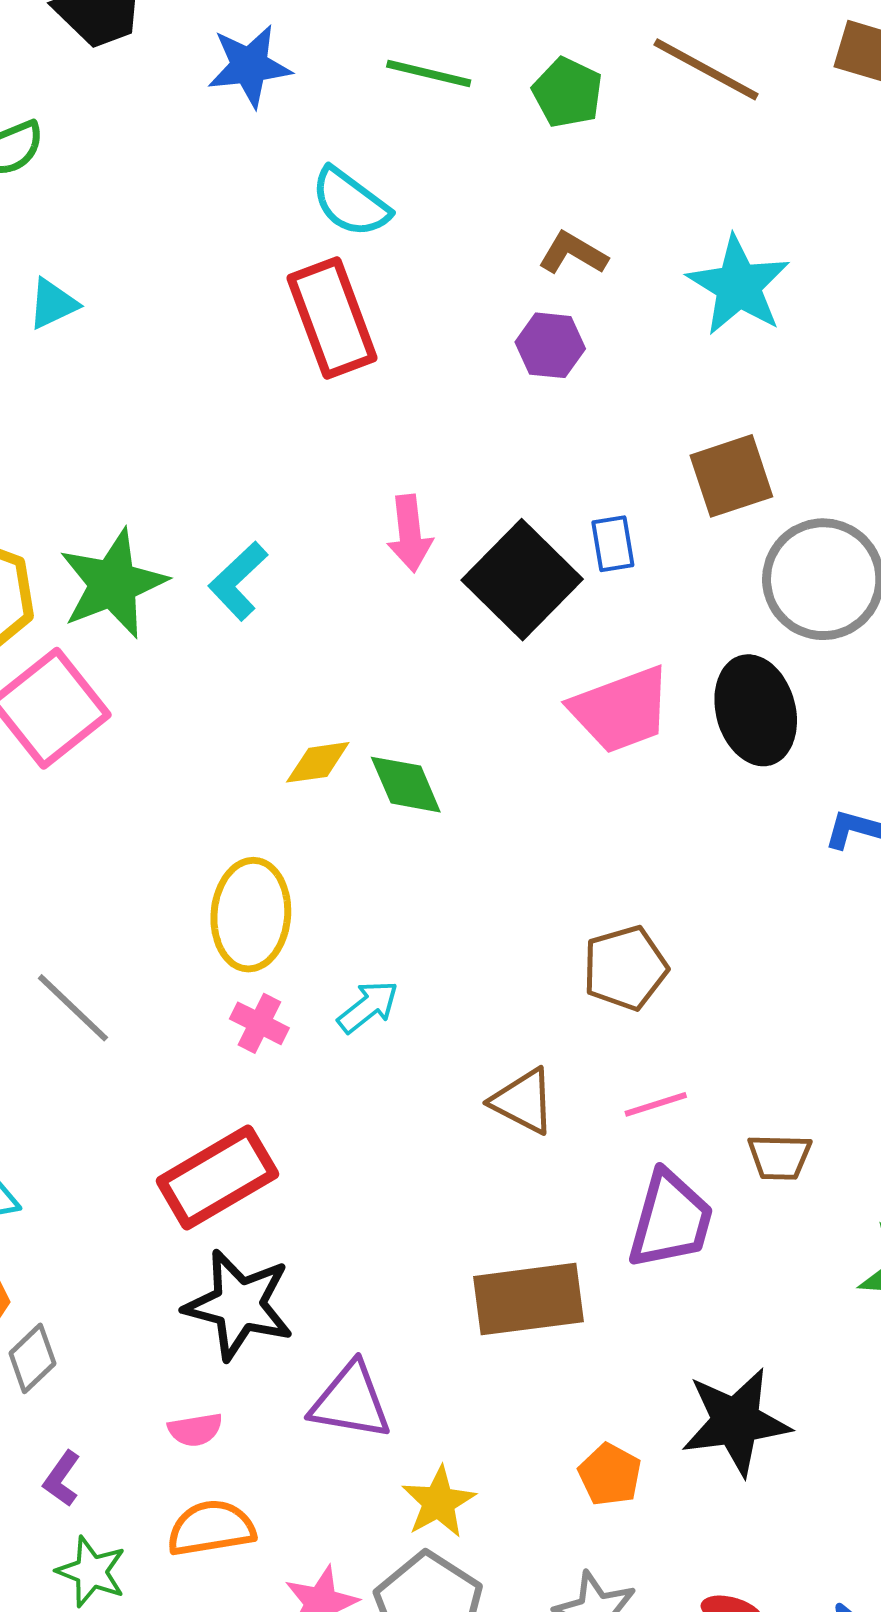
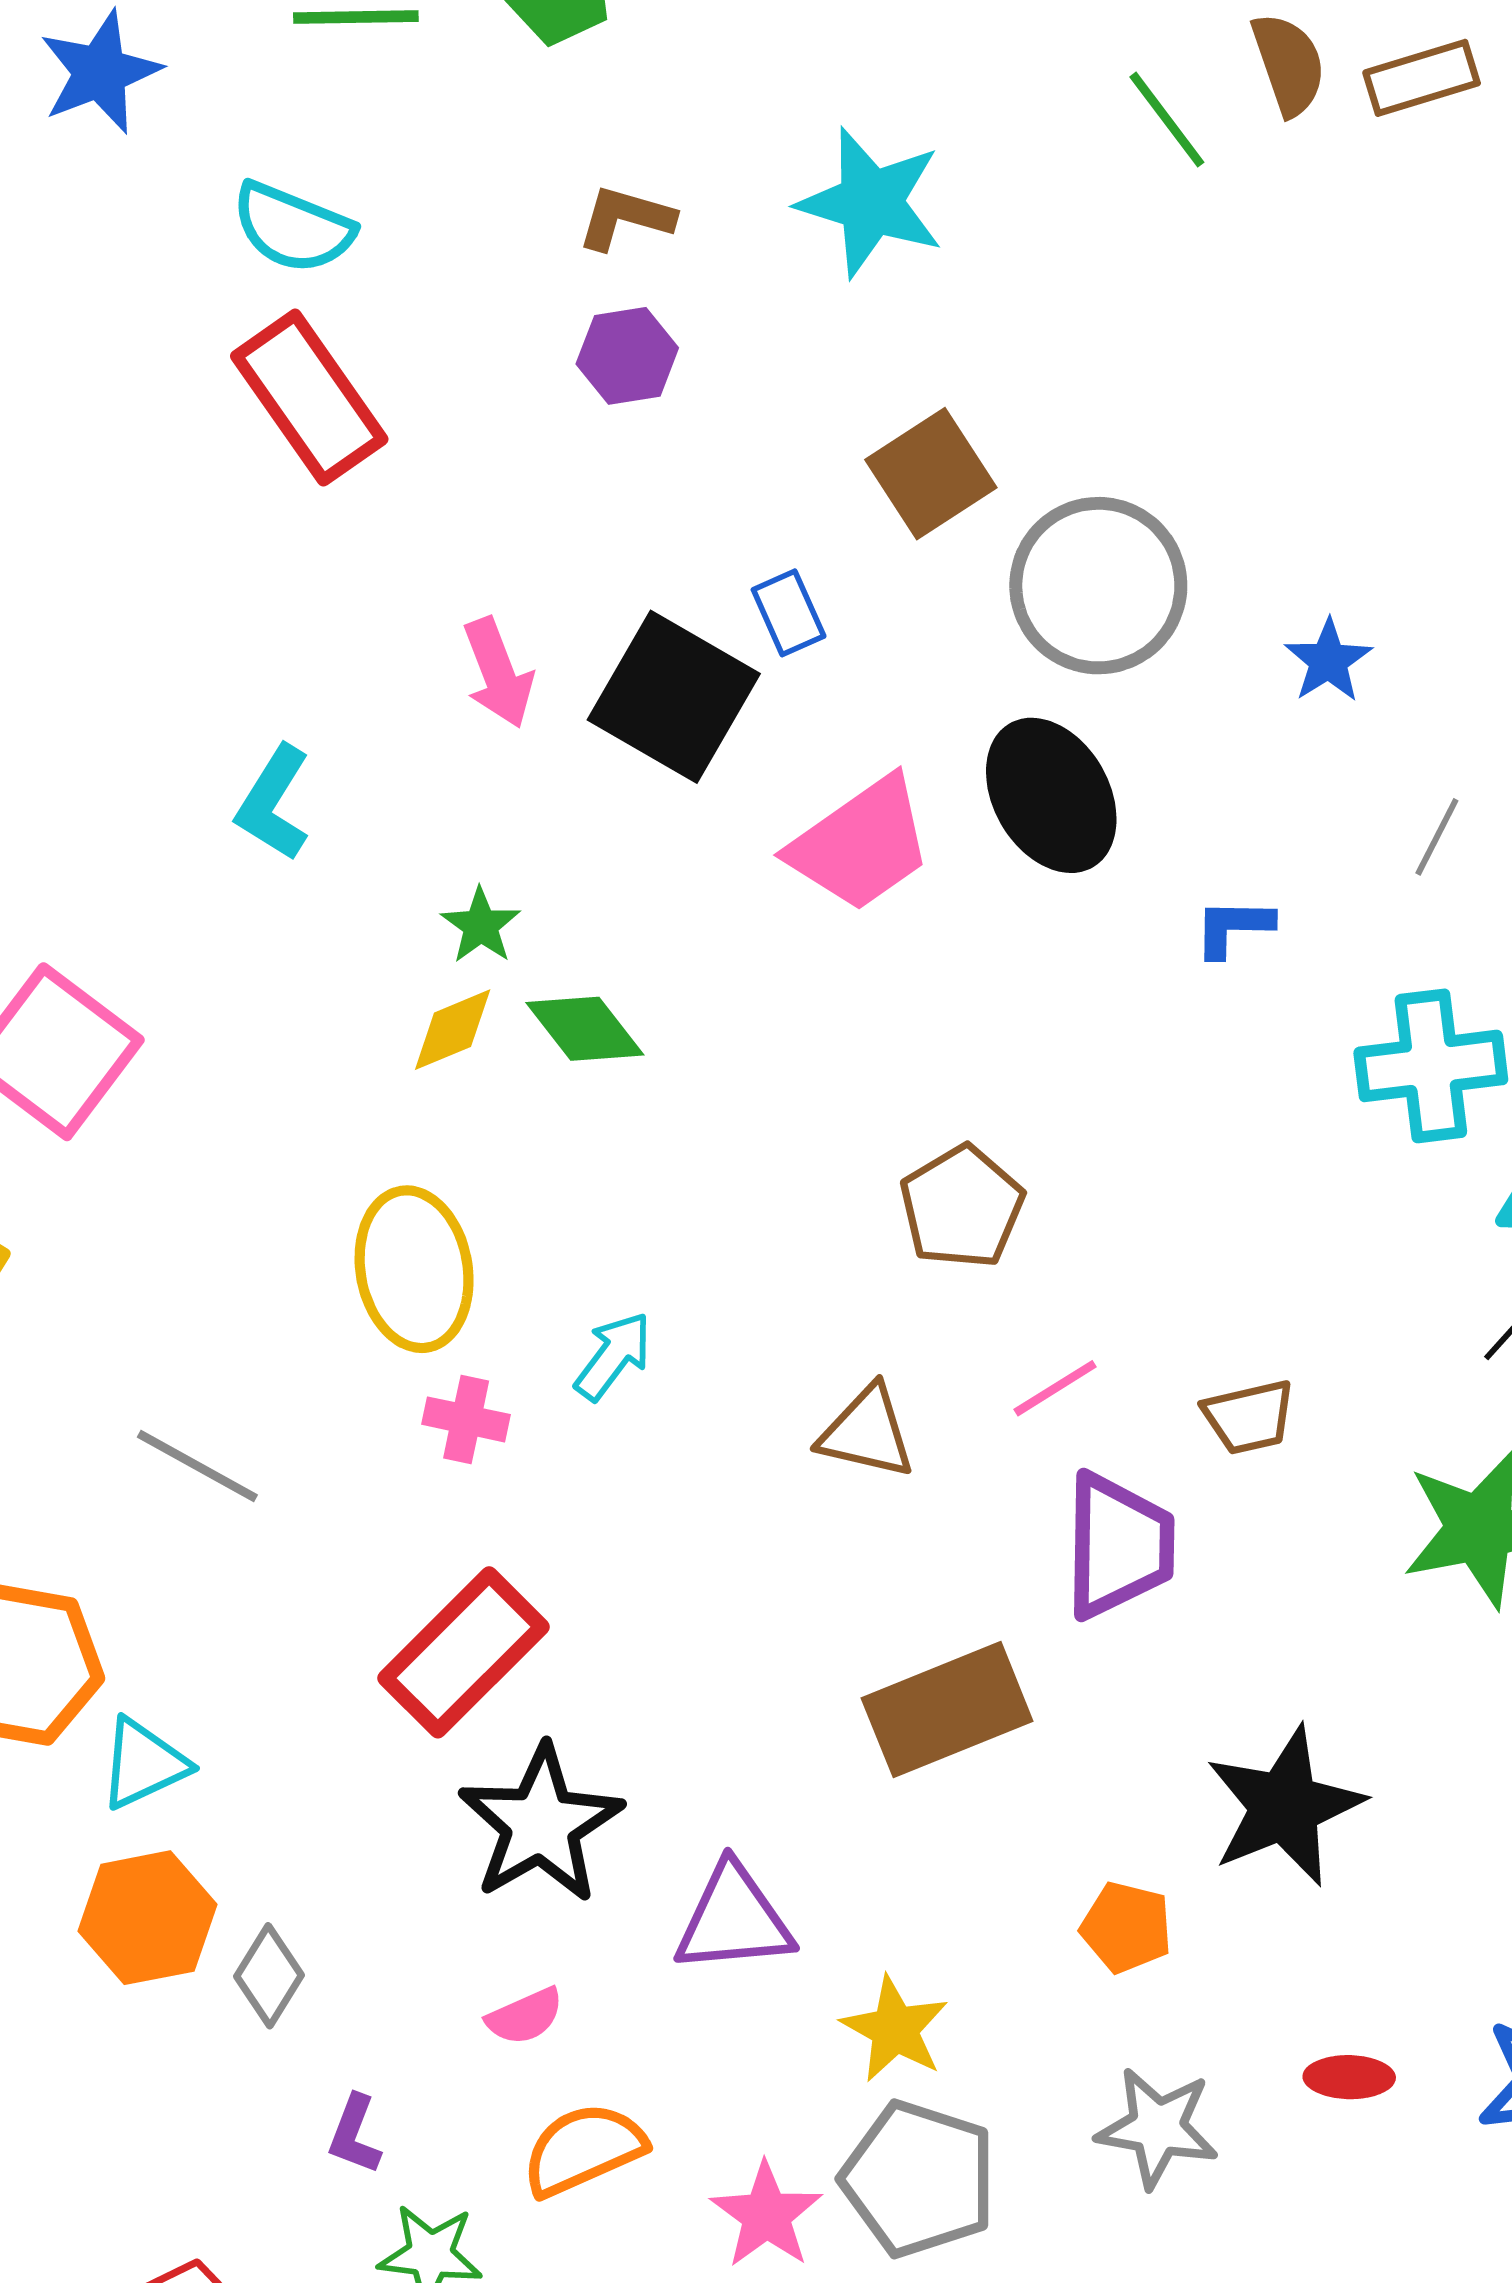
green star: (113, 584) -> (481, 926), moved, size x0.5
black star: (239, 1305) -> (541, 1824), turned -30

